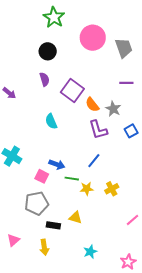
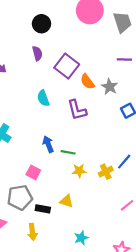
purple L-shape: (98, 130) -> (77, 110), moved
blue line: (94, 161) -> (124, 162), moved
blue arrow: (57, 164) -> (48, 144), turned -133
pink square: (42, 176) -> (33, 172), moved
green line: (72, 179) -> (68, 152), moved
gray pentagon: (37, 203) -> (20, 197), moved

